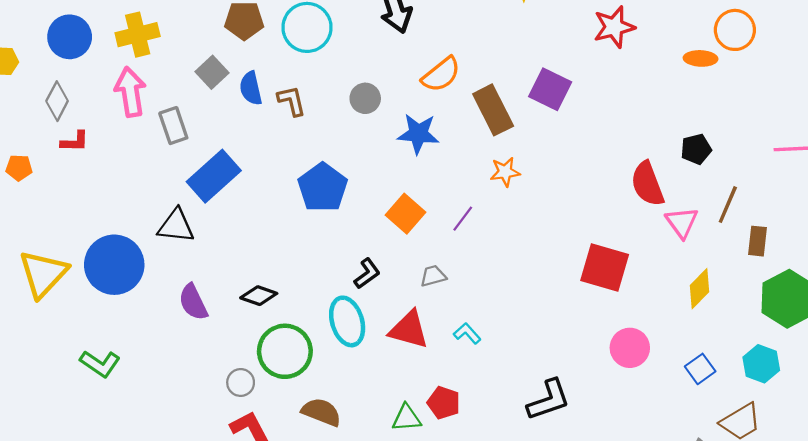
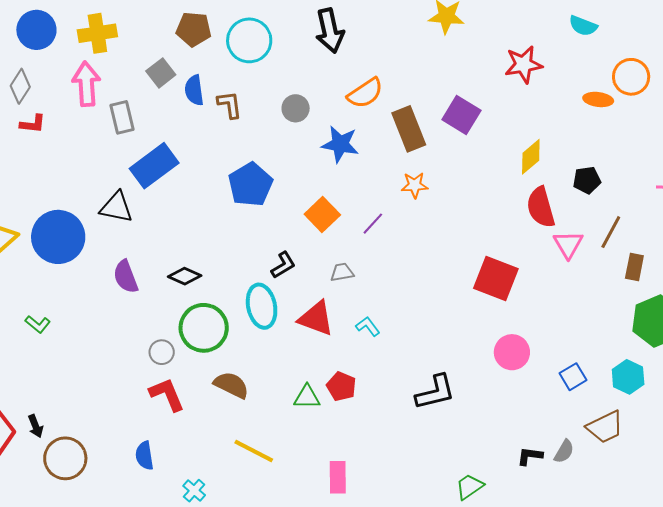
yellow diamond: (700, 289) -> (531, 157), moved
green L-shape: (100, 364) -> (38, 324), size x0.7

